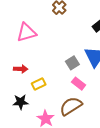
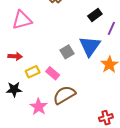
pink rectangle: (79, 84) -> (53, 73), moved

